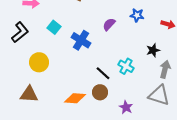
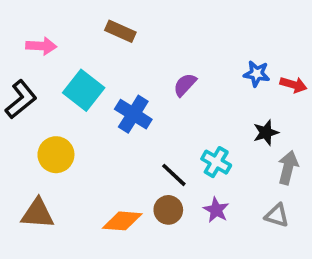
blue star: (137, 15) -> (257, 74), moved
cyan square: (54, 27) -> (84, 90), size x1.5
gray triangle: (159, 95) -> (277, 215), size x0.6
purple star: (126, 107) -> (216, 210), moved

